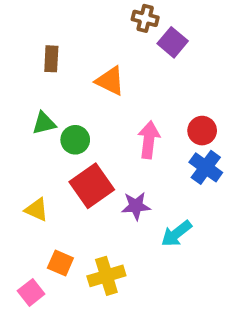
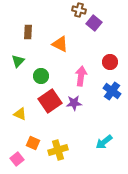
green triangle: (44, 123) -> (18, 61), moved, turned -32
red circle: (202, 131) -> (110, 62), moved
purple star: (136, 206) -> (74, 103), moved
cyan arrow: (176, 234) -> (104, 142), moved

